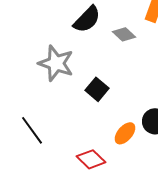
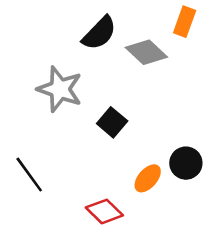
gray diamond: (124, 34) -> (146, 52), size x1.4

